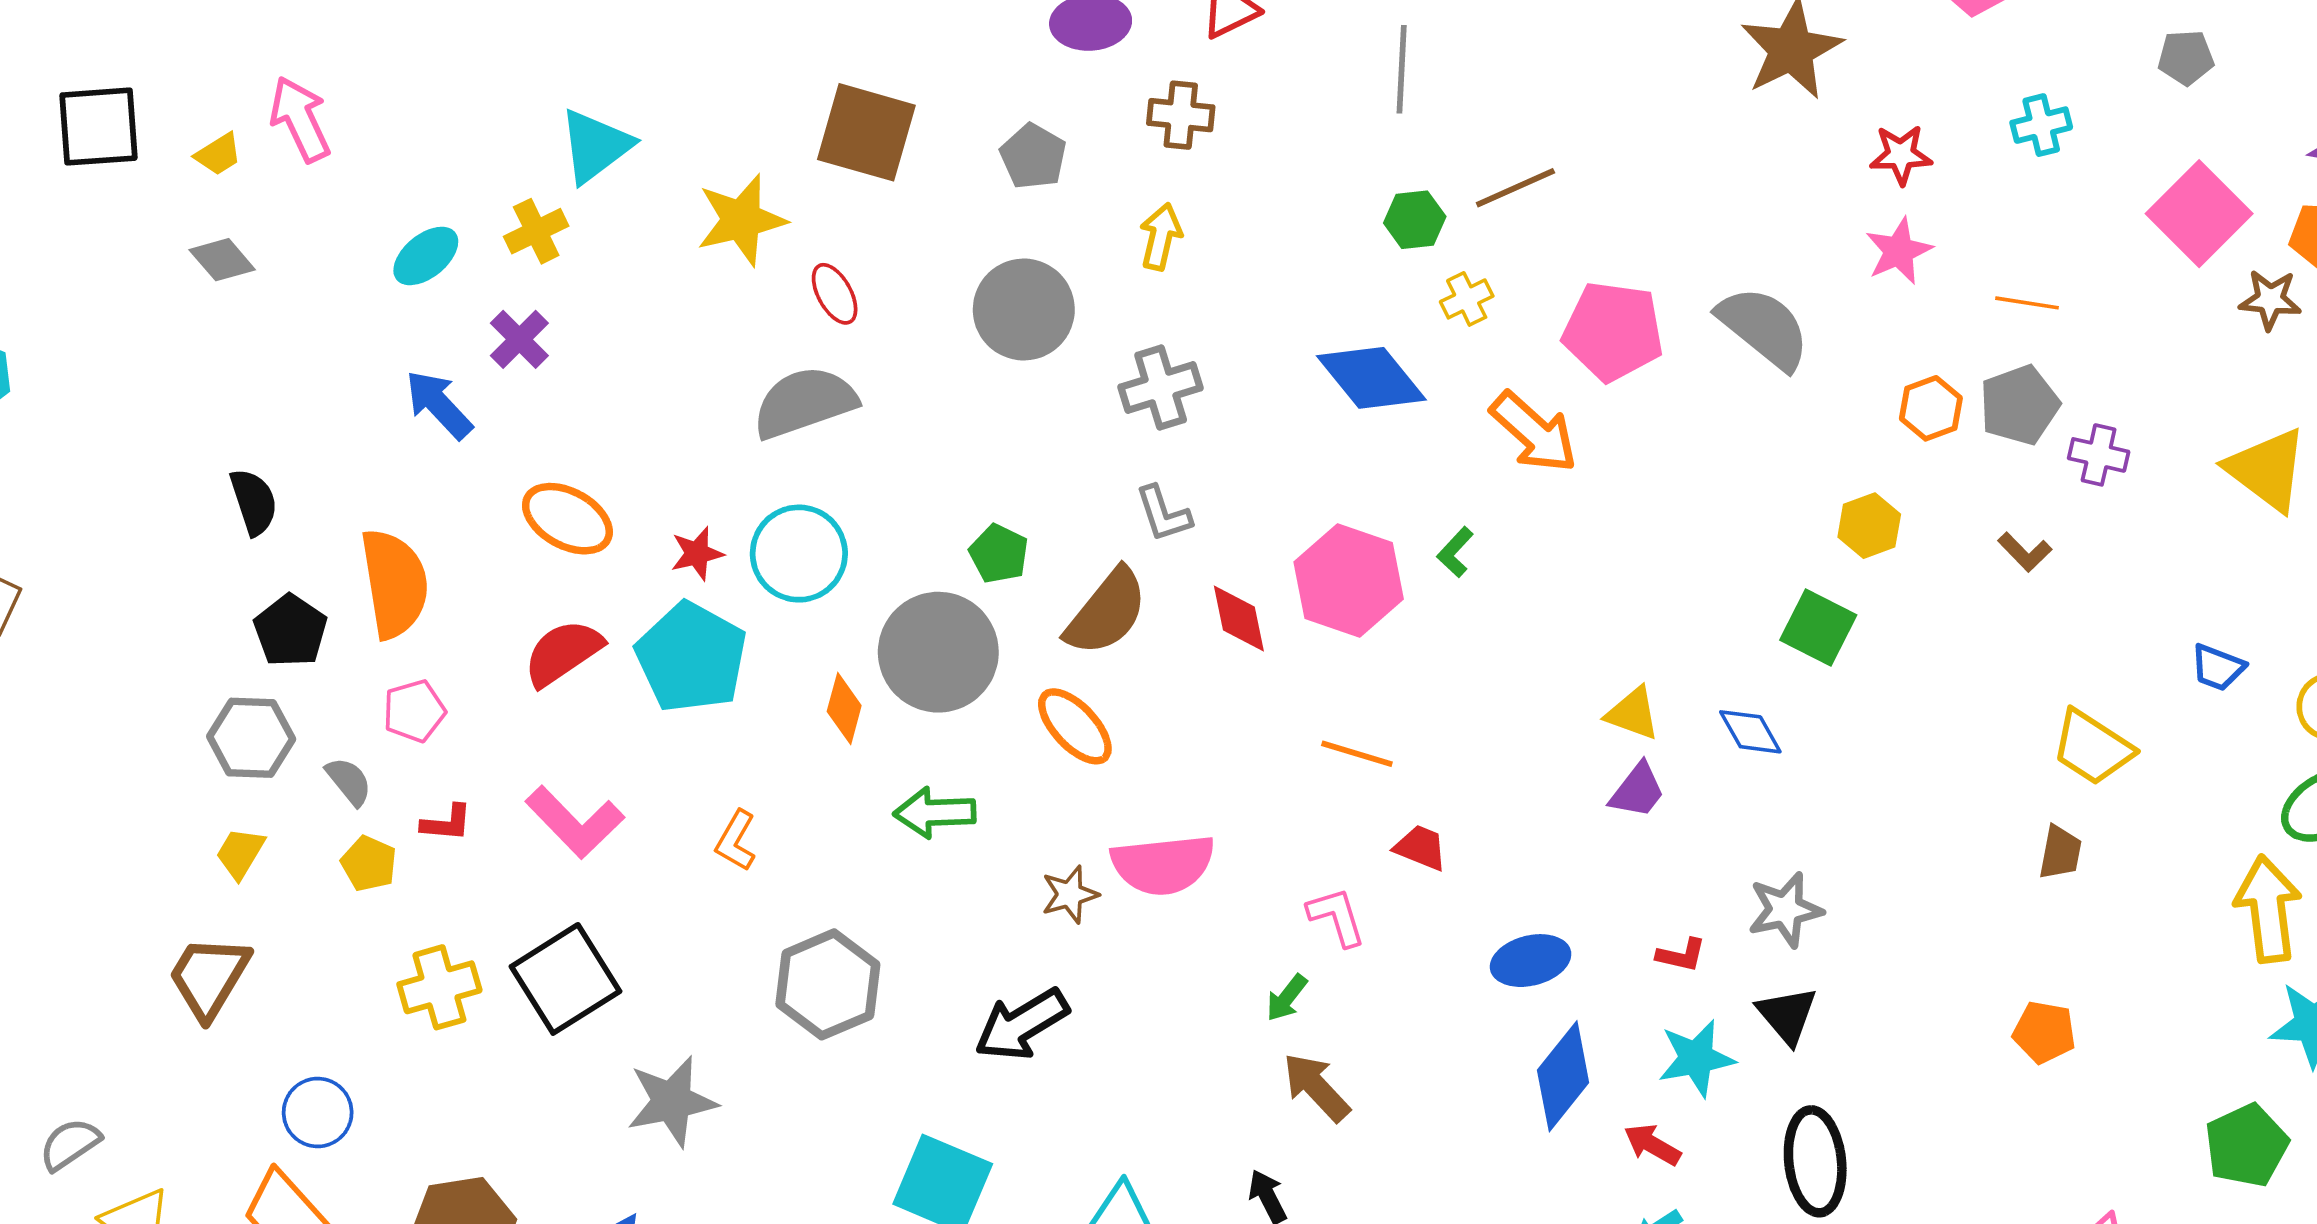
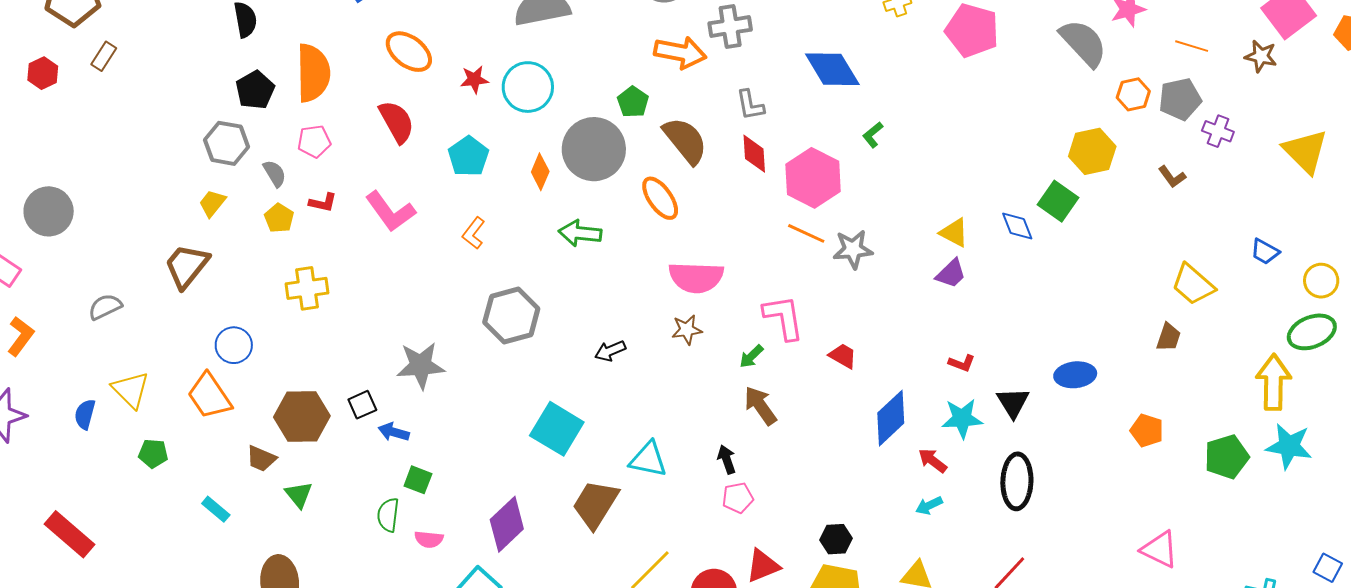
brown star: (2270, 300) -> (1261, 56), moved
gray semicircle: (1764, 328) -> (1083, 43), moved
blue diamond: (1371, 378) -> (832, 69), moved
orange arrow: (1534, 432) -> (680, 53), moved, turned -39
gray L-shape: (1163, 514) -> (750, 105), moved
yellow hexagon: (1869, 526) -> (1092, 151), size x1.4
pink hexagon: (1349, 581) -> (813, 178), moved
brown semicircle: (1107, 612) -> (685, 140), turned -86
red semicircle: (563, 653) -> (397, 122), turned 87
cyan pentagon: (691, 657) -> (468, 156), moved, size x0.7
blue diamond: (1750, 732) -> (1017, 226), moved
red trapezoid: (1421, 848) -> (843, 356), moved
brown star: (1070, 894) -> (687, 330), moved
gray star: (1785, 910) -> (853, 249), moved
pink L-shape: (1337, 917) -> (784, 318), size x1.4
blue ellipse: (1531, 961) -> (1075, 375), moved
black square: (565, 979) -> (362, 405), moved, size x0.5
black arrow: (1022, 1024) -> (610, 351), size x0.6
gray semicircle: (70, 1144) -> (105, 307), moved
green pentagon: (2247, 1146) -> (1227, 457), moved

